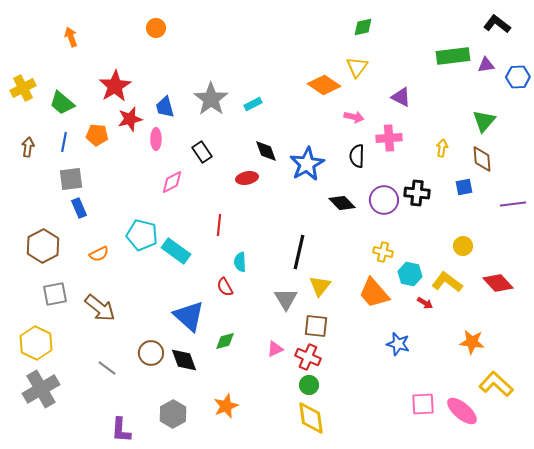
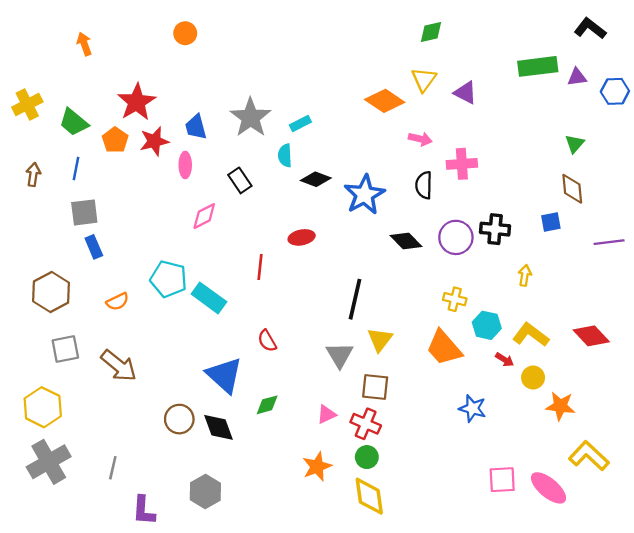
purple triangle: (401, 97) -> (465, 93), moved
green triangle: (484, 121) -> (575, 144), size x0.7
orange pentagon: (97, 135) -> (115, 140), moved, turned 30
yellow arrow: (442, 148) -> (525, 275), moved
black diamond: (266, 151) -> (316, 179), turned -50
red ellipse: (247, 178) -> (302, 237), moved
yellow circle: (463, 246) -> (533, 378), moved
cyan semicircle: (240, 262) -> (285, 155), moved
gray line: (107, 368) -> (113, 468), moved, turned 66
orange star: (226, 406) -> (317, 467), moved

